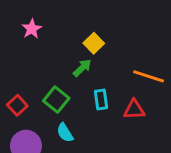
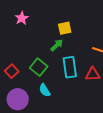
yellow square: (94, 43) -> (65, 28), turned 32
cyan rectangle: (101, 100) -> (70, 67), size x1.5

